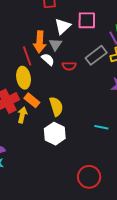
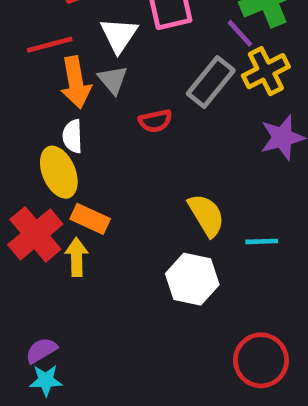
red line: (27, 56) -> (50, 45), moved, turned -72
white semicircle: (48, 59) -> (73, 136), moved, turned -120
yellow semicircle: (56, 106) -> (206, 215), moved
white hexagon: (55, 134) -> (192, 279), moved

